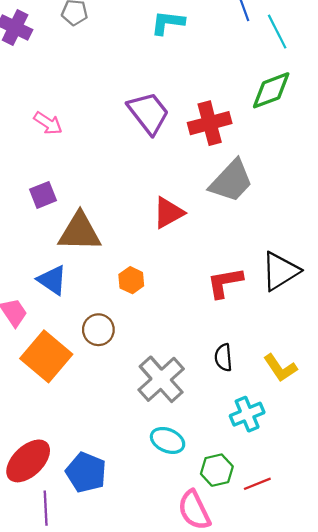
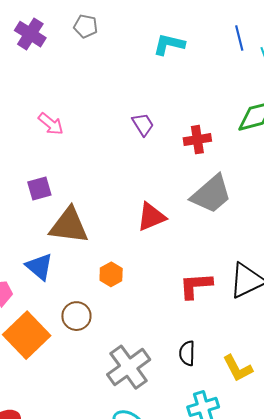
purple trapezoid: (148, 113) -> (143, 124), size x0.6
red cross: (210, 123) -> (197, 140), size x0.7

